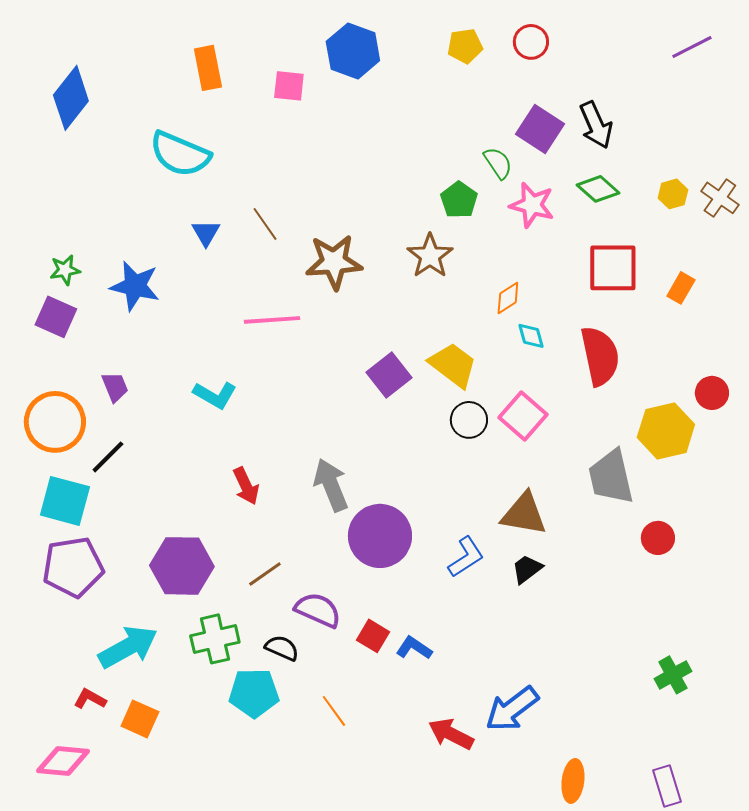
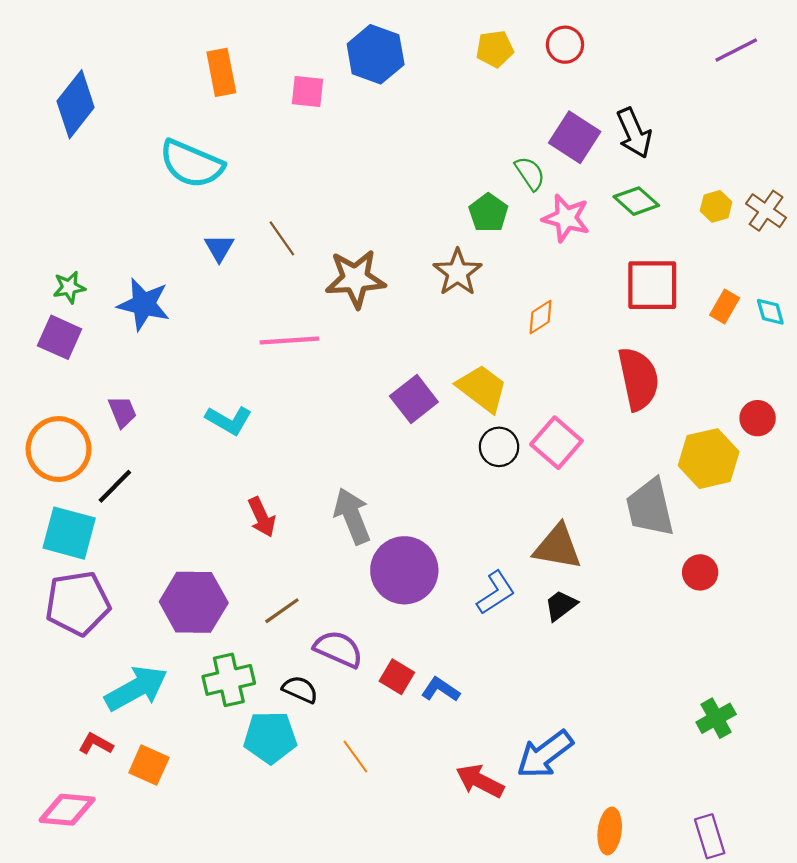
cyan diamond: (531, 336) -> (770, 312), moved

